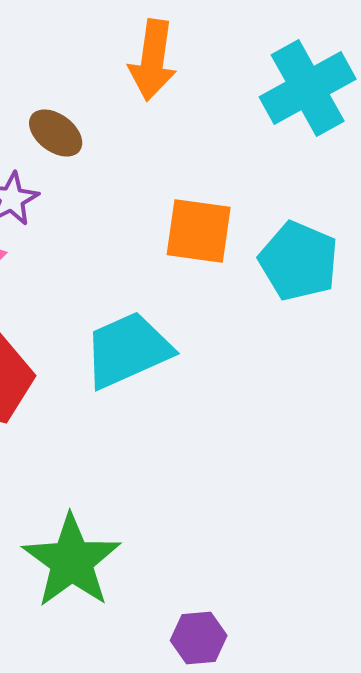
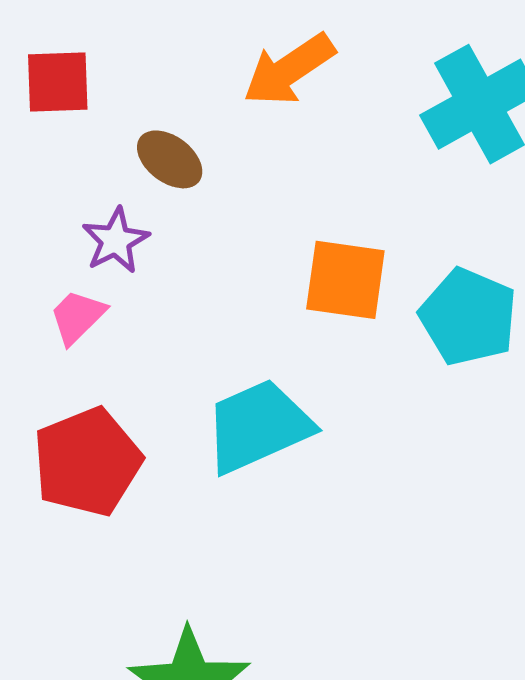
orange arrow: (153, 60) -> (289, 70), turned 48

